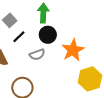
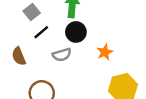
orange star: (73, 50) -> (105, 52), size x0.6

